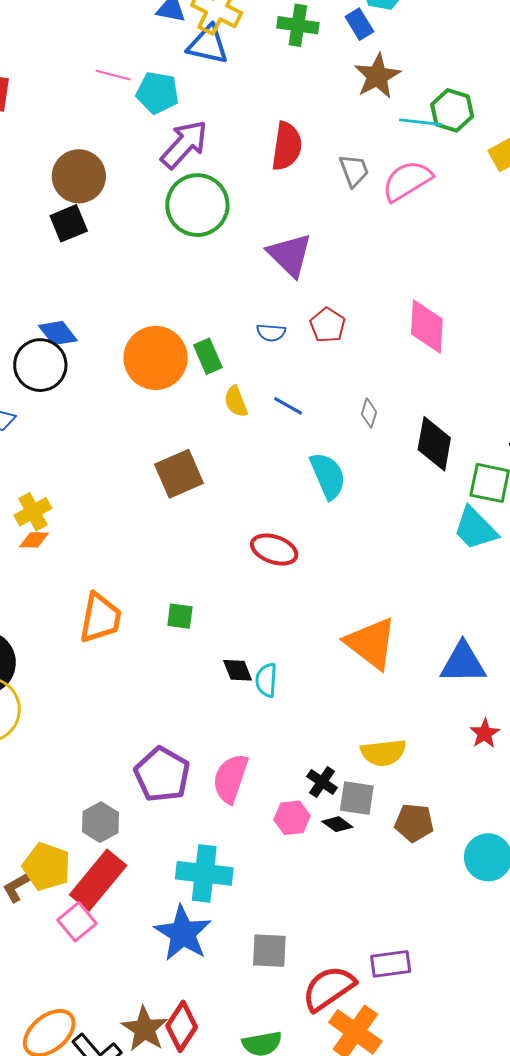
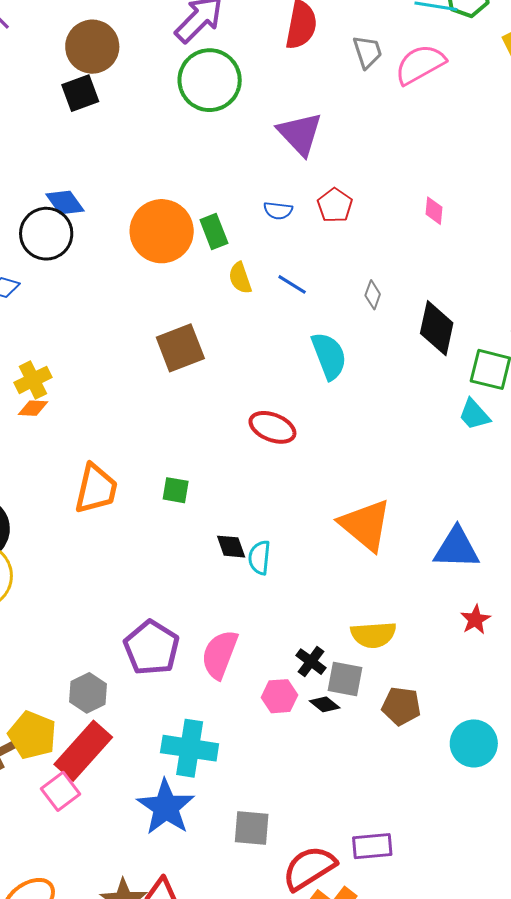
pink diamond: (427, 326) -> (434, 211), size x0.5
cyan trapezoid: (475, 529) -> (474, 415), size x0.7

